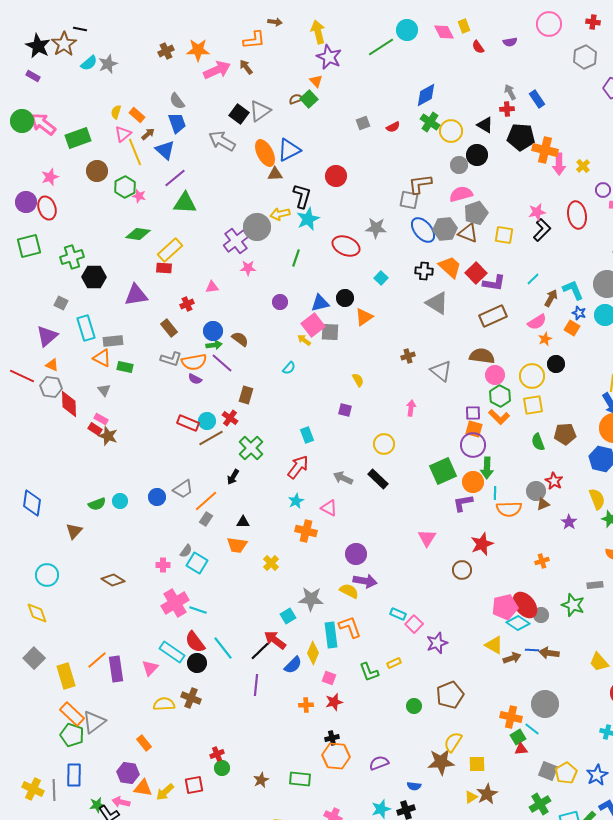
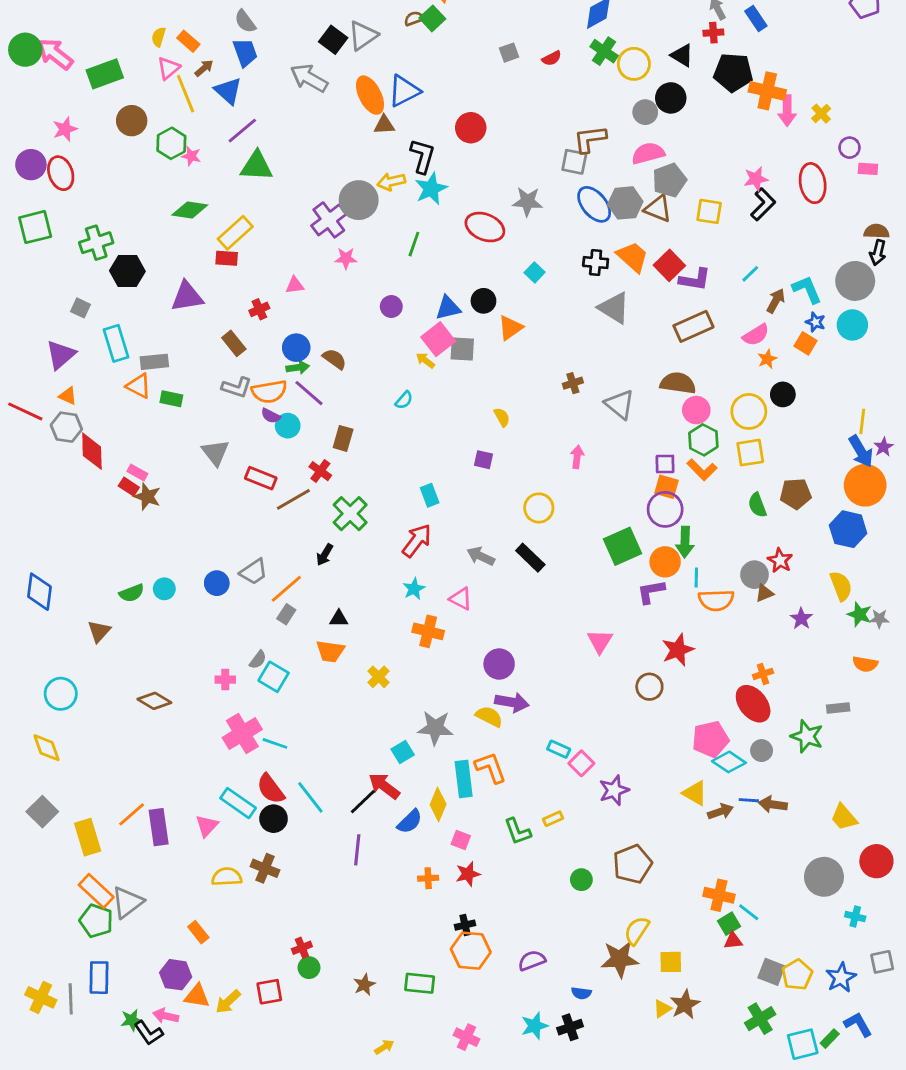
gray triangle: (104, 390) -> (215, 453), moved, size x1.5
cyan circle: (207, 421) -> (288, 426), moved
red ellipse: (525, 605) -> (753, 704), moved
gray circle: (545, 704) -> (824, 877), moved

